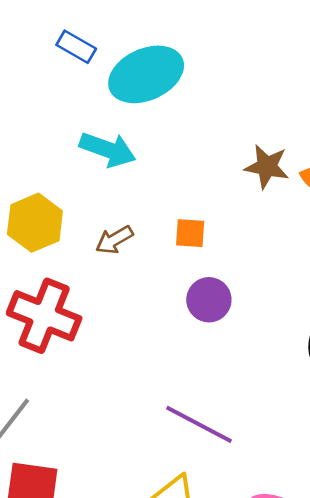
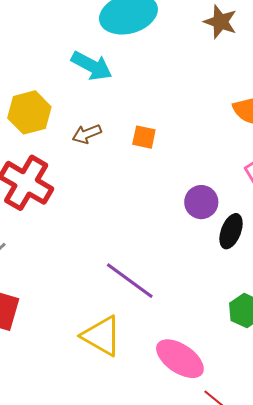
brown star: (267, 167) -> (220, 22), moved
purple circle: (209, 300) -> (201, 202), moved

